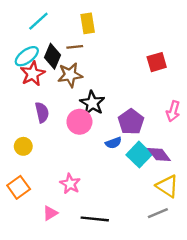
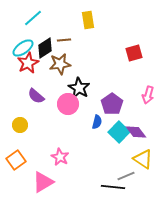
yellow rectangle: (88, 23) -> (88, 20), moved
black diamond: (53, 56) -> (45, 48), turned 35
purple semicircle: (42, 112) -> (36, 96), turned 144
blue semicircle: (113, 143) -> (97, 122), turned -56
pink triangle: (50, 213) -> (43, 182), size x1.6
gray line: (158, 213) -> (126, 176), moved
black line: (95, 219) -> (113, 187), moved

